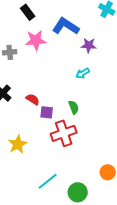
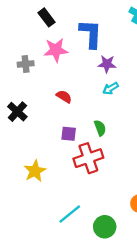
blue L-shape: (66, 26) -> (91, 34), turned 60
purple star: (89, 45) -> (107, 64), moved
red semicircle: (33, 99) -> (64, 97), moved

